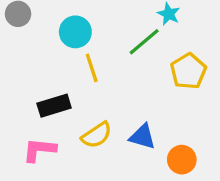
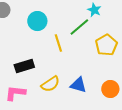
yellow line: (92, 68) -> (58, 43), moved
orange circle: (182, 160) -> (110, 89), moved

